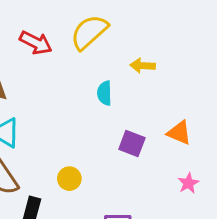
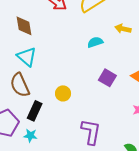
cyan semicircle: (104, 93) -> (95, 42), turned 63

